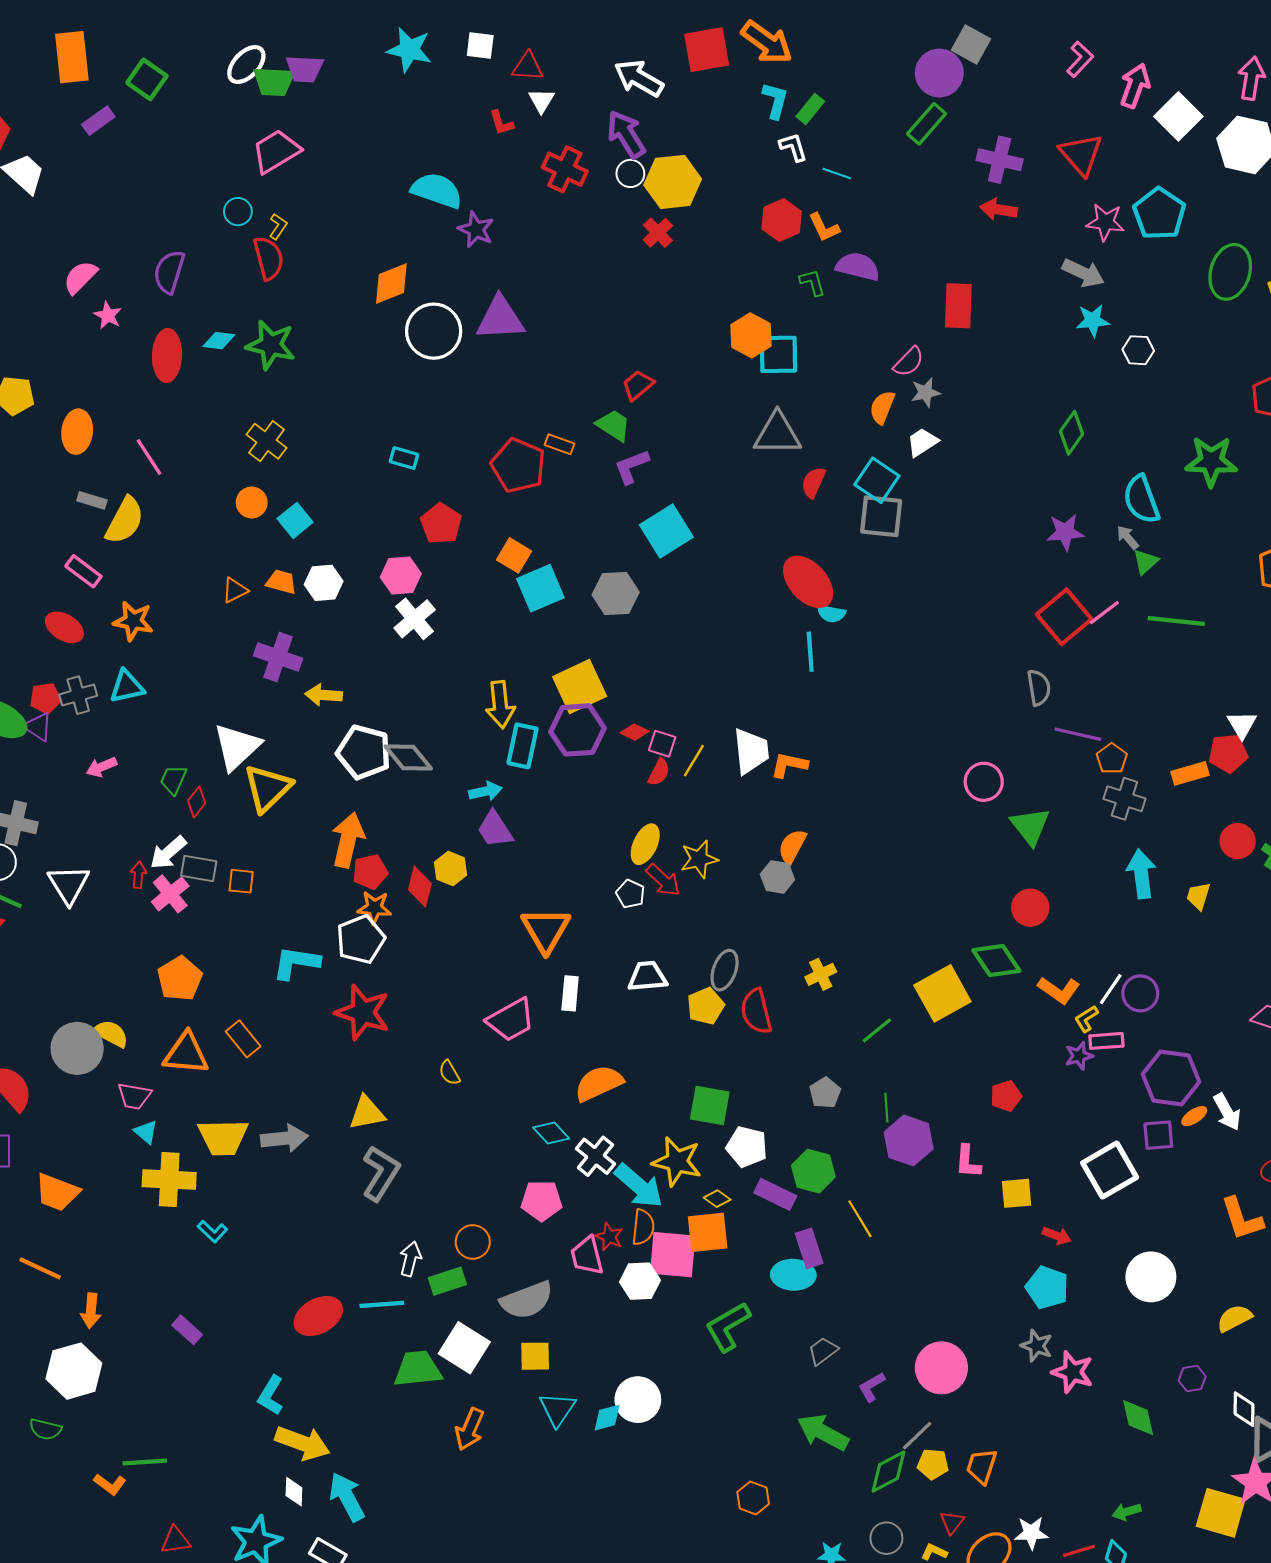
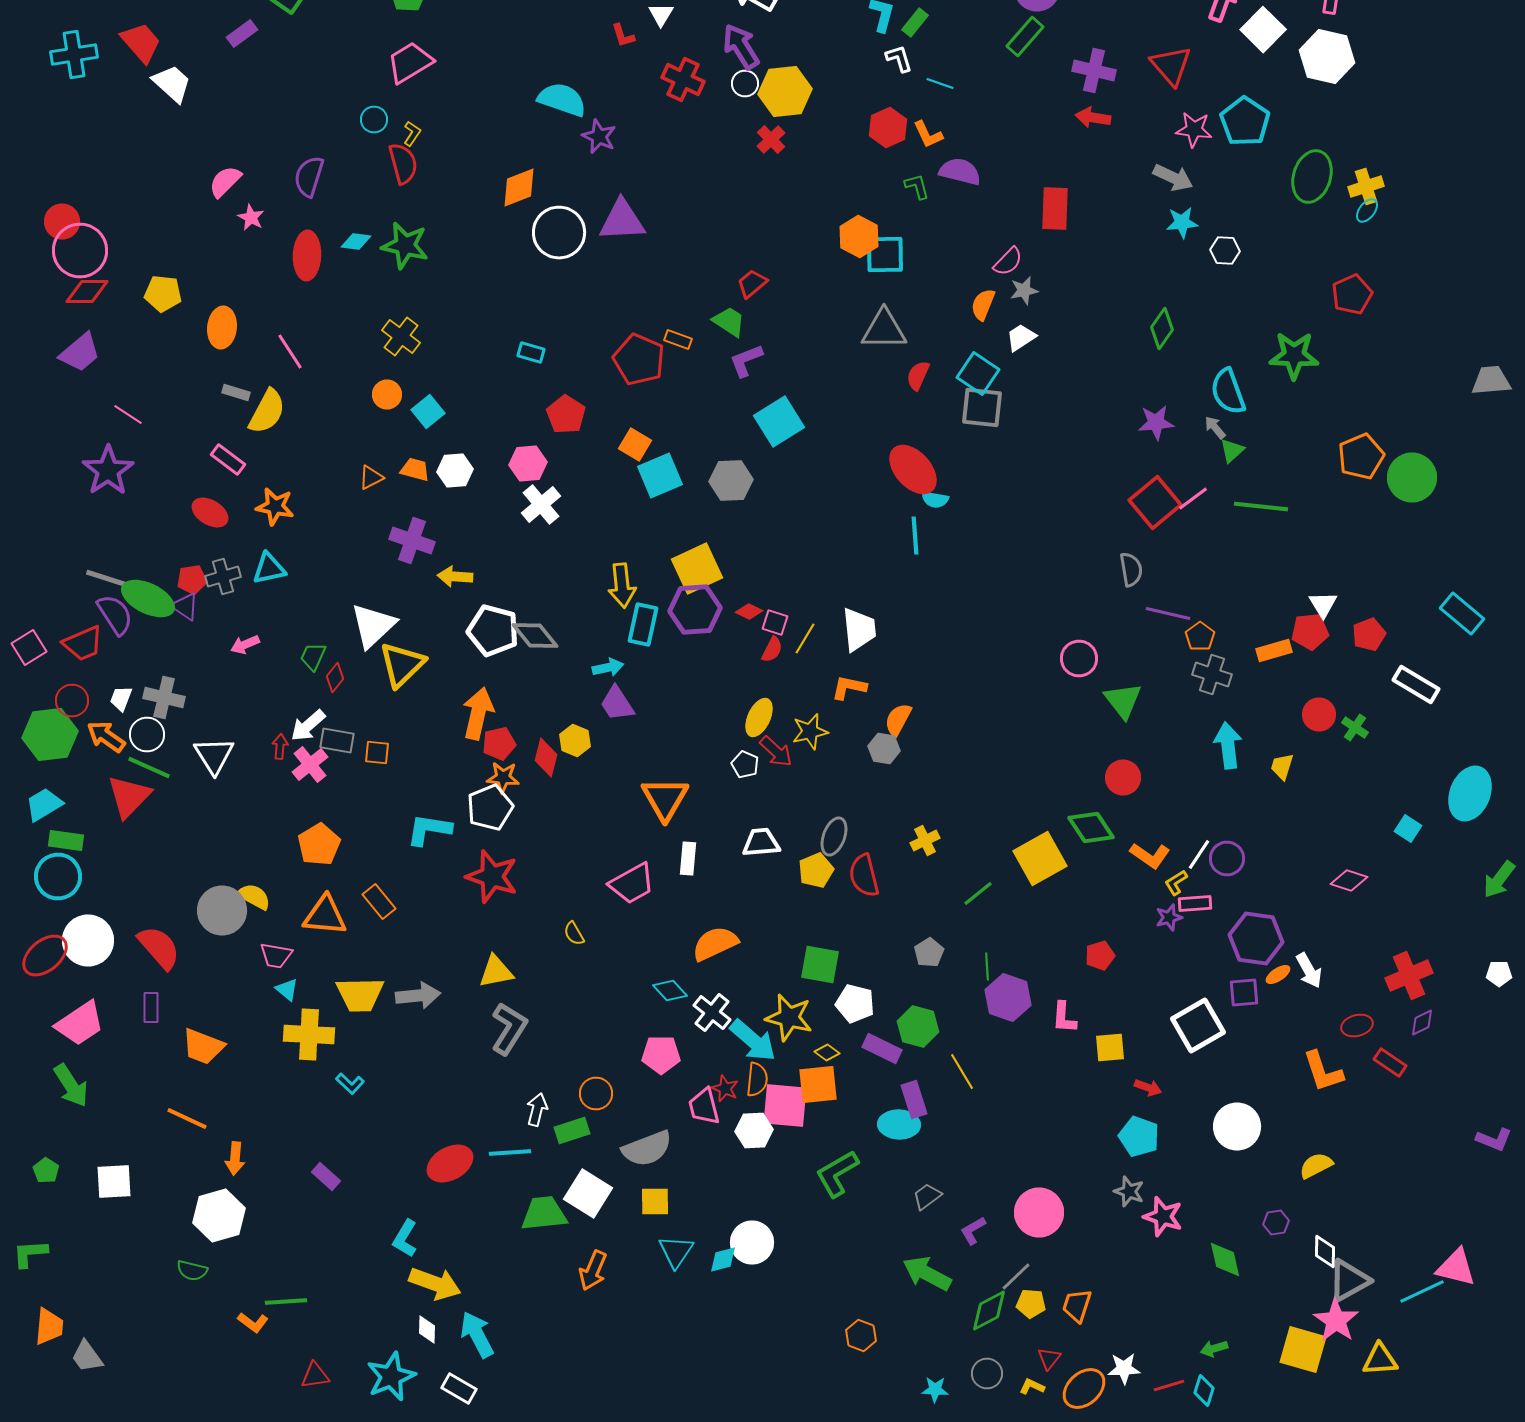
orange L-shape: (789, 765) -> (849, 688), moved

